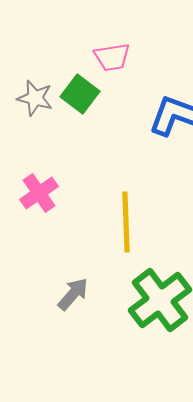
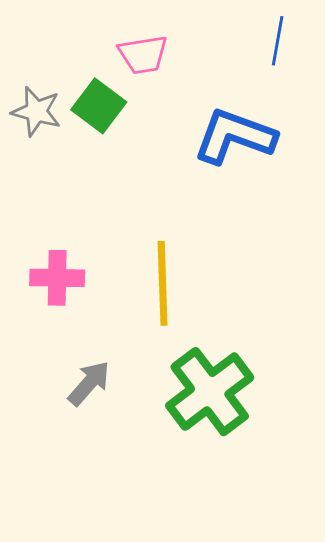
pink cross: (39, 193) -> (57, 278), moved, turned 36

